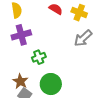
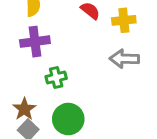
yellow cross: (79, 13) -> (124, 20), turned -35
gray arrow: (83, 38) -> (124, 59), turned 36

